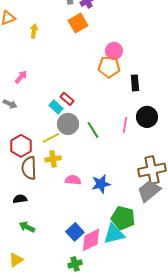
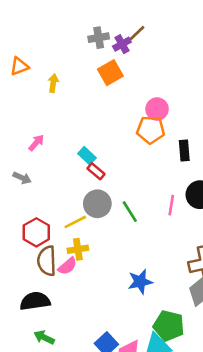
cyan rectangle: (56, 107) -> (87, 156), moved
pink semicircle: (73, 180) -> (67, 266), moved, turned 133
black semicircle: (20, 199) -> (35, 301), size x1.6

